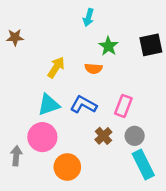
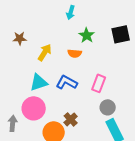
brown star: (15, 37) -> (20, 38), moved
brown cross: (103, 136) -> (71, 119), moved

